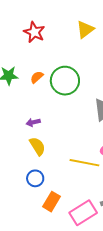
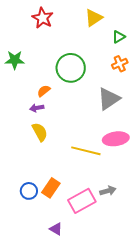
orange semicircle: (37, 77) -> (44, 91), moved
blue circle: (35, 178) -> (29, 191), moved

